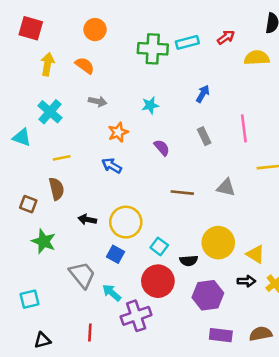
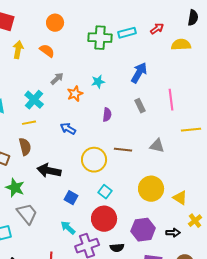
blue arrow: (203, 94) -> (139, 73), size x1.5
gray arrow: (98, 101) -> (57, 79), turned -56
cyan cross: (50, 112) -> (34, 100), moved
orange star: (118, 132) -> (75, 94), moved
purple semicircle: (162, 148) -> (107, 115), turned 48
black arrow: (87, 220) -> (49, 171), size x1.6
yellow circle: (126, 222) -> (94, 160), moved
black semicircle: (189, 261) -> (117, 248), moved
gray trapezoid: (82, 275) -> (27, 214), moved
black arrow: (246, 281) -> (173, 233), moved

